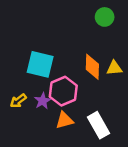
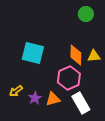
pink hexagon: (63, 91) -> (69, 78), moved
yellow arrow: (18, 101) -> (16, 91), moved
purple star: (43, 101) -> (35, 98), moved

